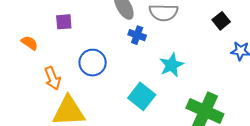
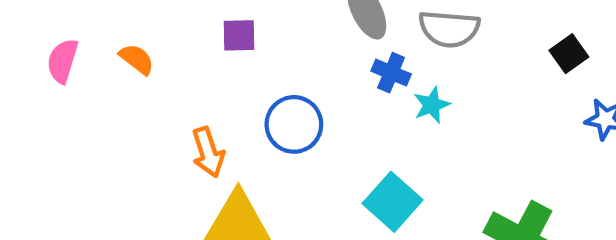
orange semicircle: (30, 43) -> (137, 59), moved
cyan star: (172, 65) -> (432, 105), moved, size x0.7

